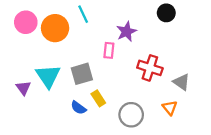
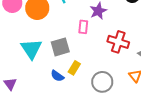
purple triangle: (23, 88) -> (10, 84), moved
yellow rectangle: (98, 98) -> (74, 68), turned 64

